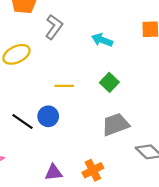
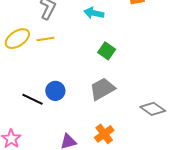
yellow line: (64, 86) -> (45, 39), moved
gray trapezoid: (116, 124) -> (102, 89), moved

